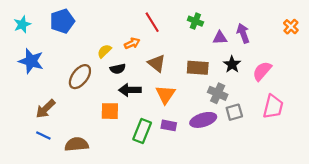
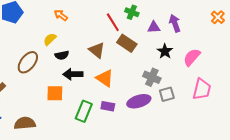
red line: (152, 22) -> (113, 22), moved
orange arrow: (132, 43) -> (61, 15), moved, turned -120
brown rectangle: (198, 68) -> (127, 43), moved, turned 30
orange triangle: (165, 94) -> (105, 78), turned -30

